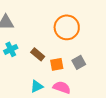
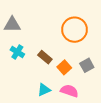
cyan cross: (11, 49) -> (17, 52), turned -32
orange square: (57, 64) -> (64, 67), turned -32

